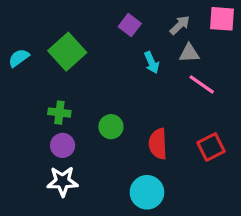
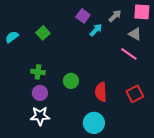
green square: (67, 52) -> (43, 33), size x0.6
gray triangle: (189, 53) -> (135, 34), moved, turned 32
cyan arrow: (152, 63) -> (96, 30), moved, turned -112

